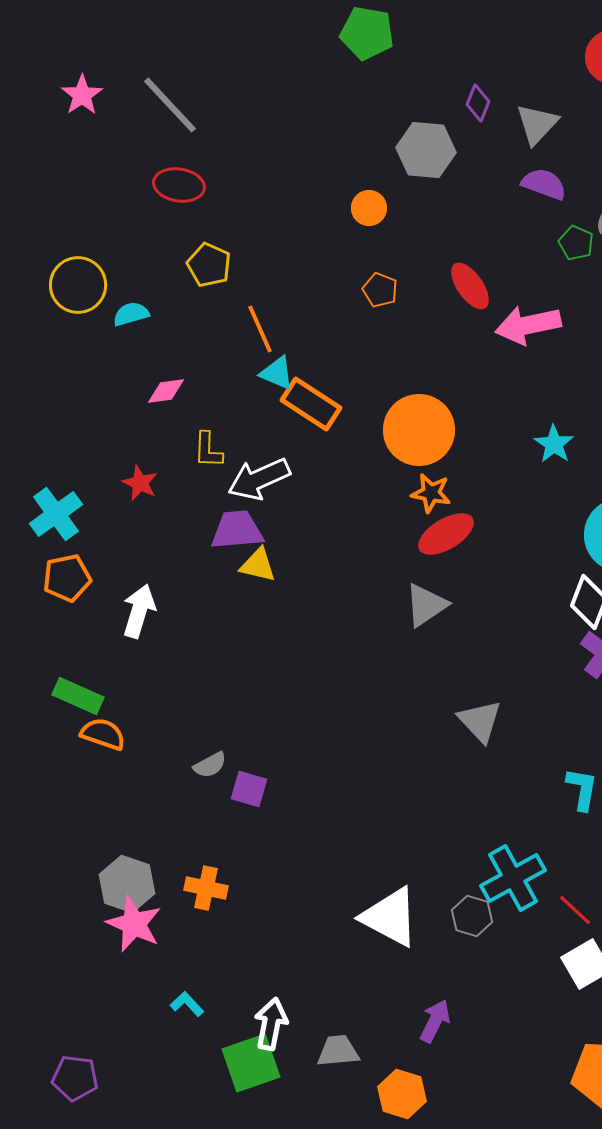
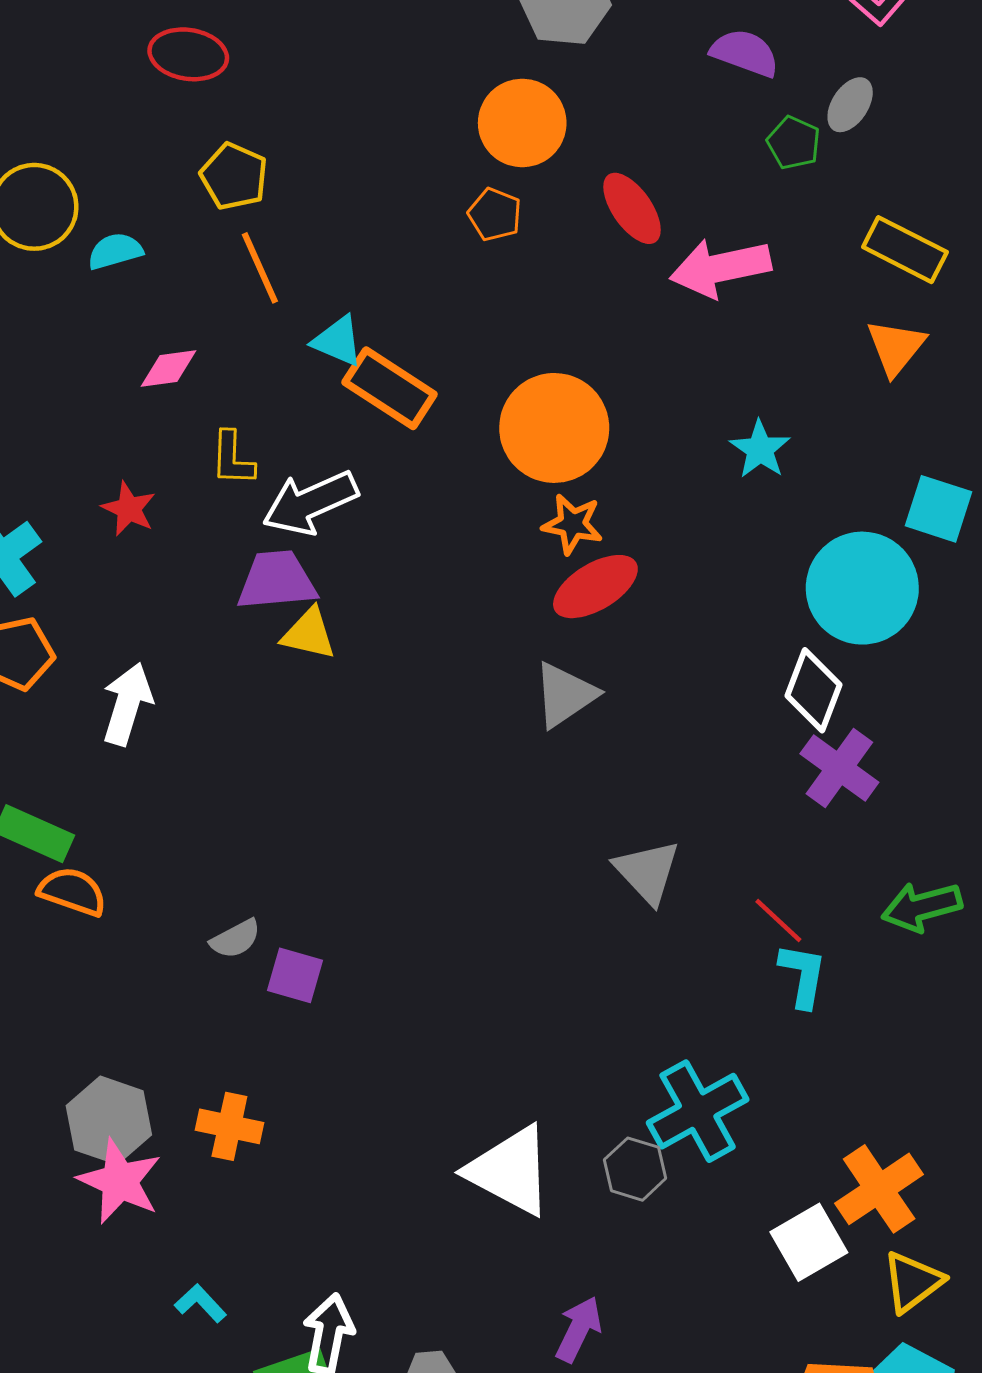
orange circle: (369, 208) -> (522, 123), moved, size x1.6
orange line: (260, 329) -> (260, 268), moved
red line: (575, 910) -> (778, 921), moved

